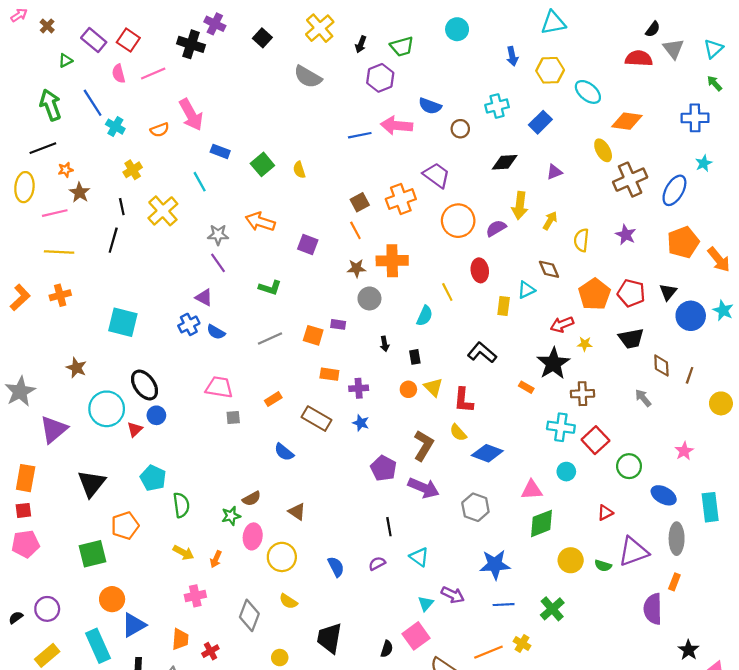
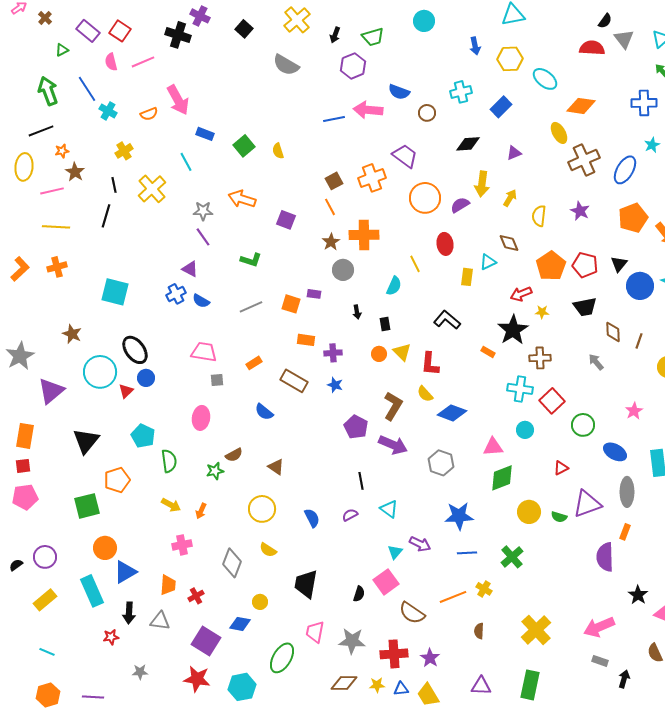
brown star: (356, 268) -> (331, 242), turned -30
pink ellipse: (253, 536) -> (201, 418), moved

